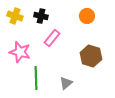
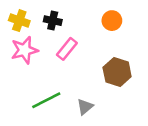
pink star: (20, 52) -> (24, 50), moved, turned -30
green line: (36, 78) -> (46, 100), turned 65

